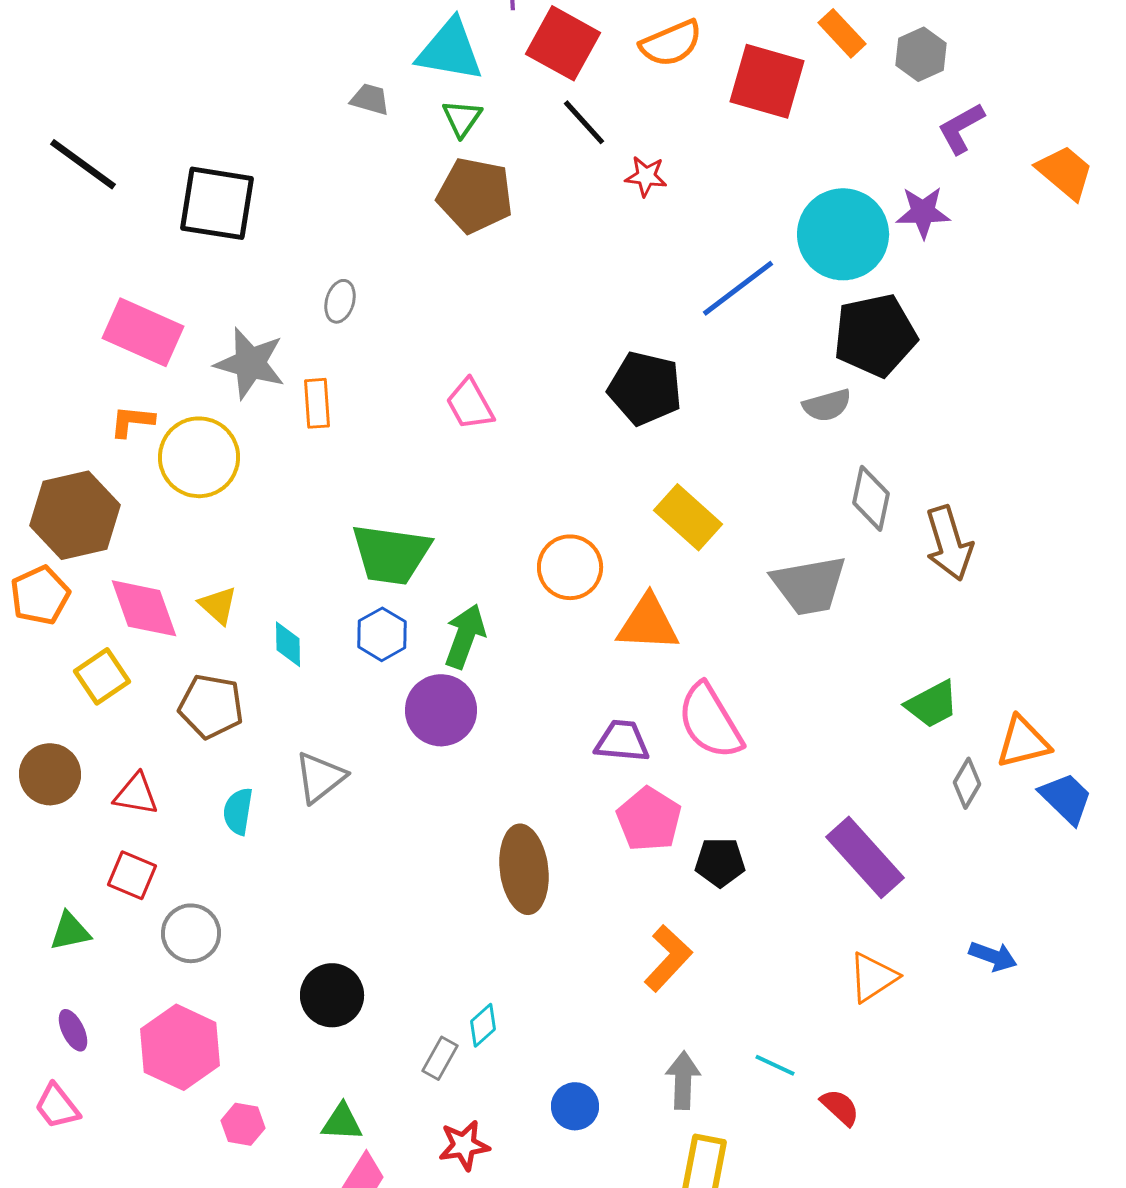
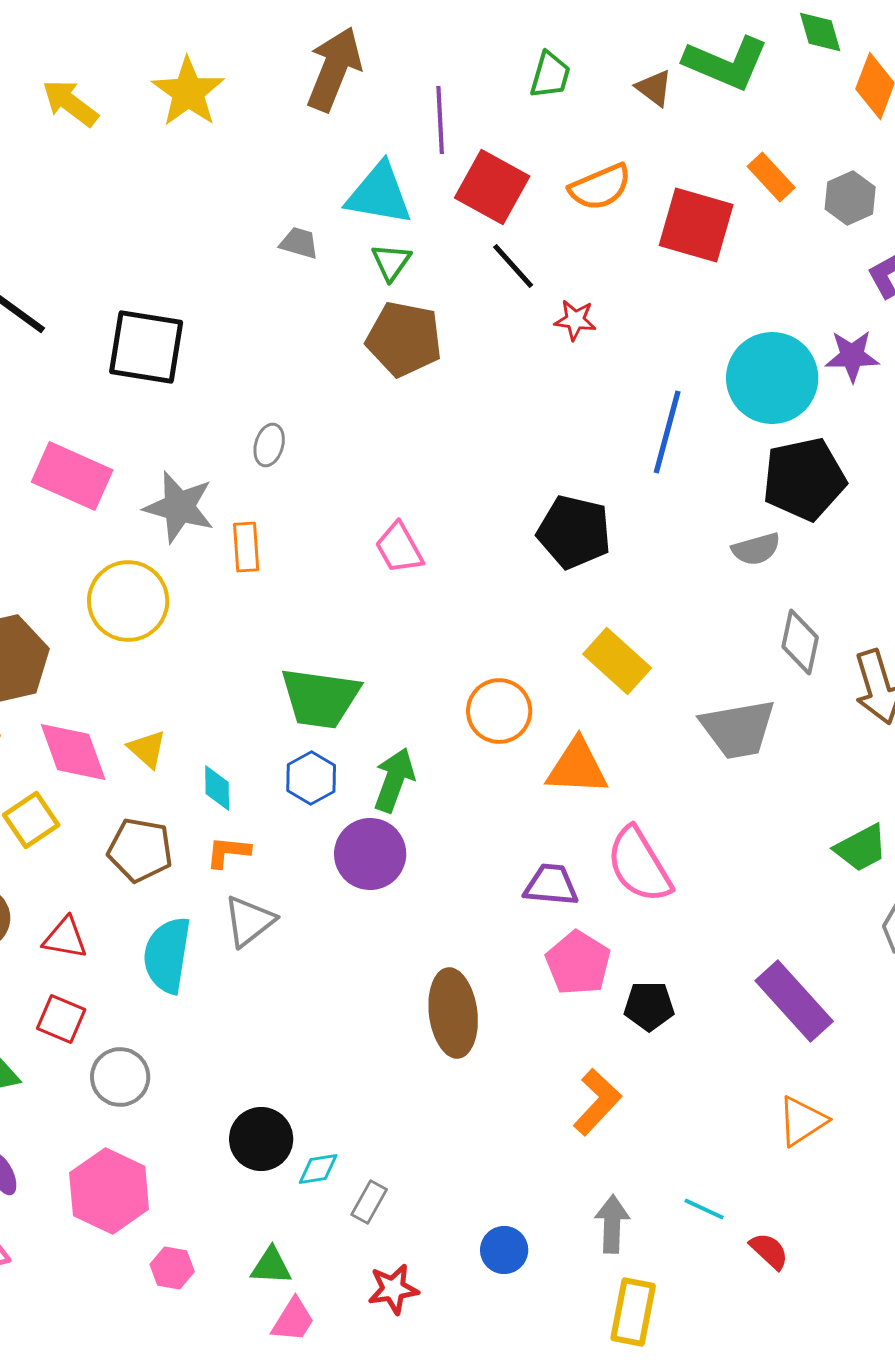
blue line: (738, 288) -> (667, 432), turned -38
orange L-shape: (132, 421) -> (228, 852), moved
cyan semicircle: (238, 811) -> (167, 955), size x1.6
cyan diamond: (483, 1025) -> (318, 1169), moved, turned 33

